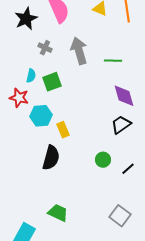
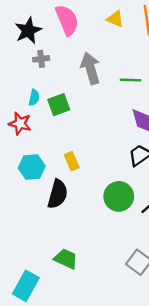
gray cross: (45, 48) -> (41, 59), moved, turned -32
cyan hexagon: (41, 116) -> (32, 167), moved
green circle: (103, 160) -> (119, 196), size x1.6

